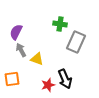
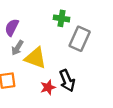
gray arrow: (21, 50) -> (17, 48), turned -120
yellow triangle: (37, 59) -> (36, 58), size x1.5

